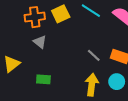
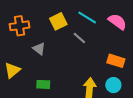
orange cross: (35, 17) -> (20, 26), moved
gray line: (94, 55) -> (79, 38), moved

